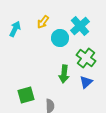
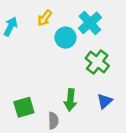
green arrow: (64, 74) -> (70, 100), moved
blue triangle: (86, 82) -> (105, 101), moved

